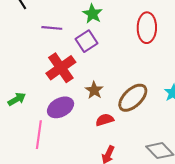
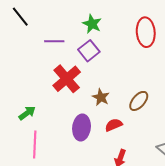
brown ellipse: (133, 98) -> (139, 101), size x0.7
purple ellipse: (61, 107) -> (82, 127), moved, turned -50
pink line: (39, 135) -> (35, 144), moved

